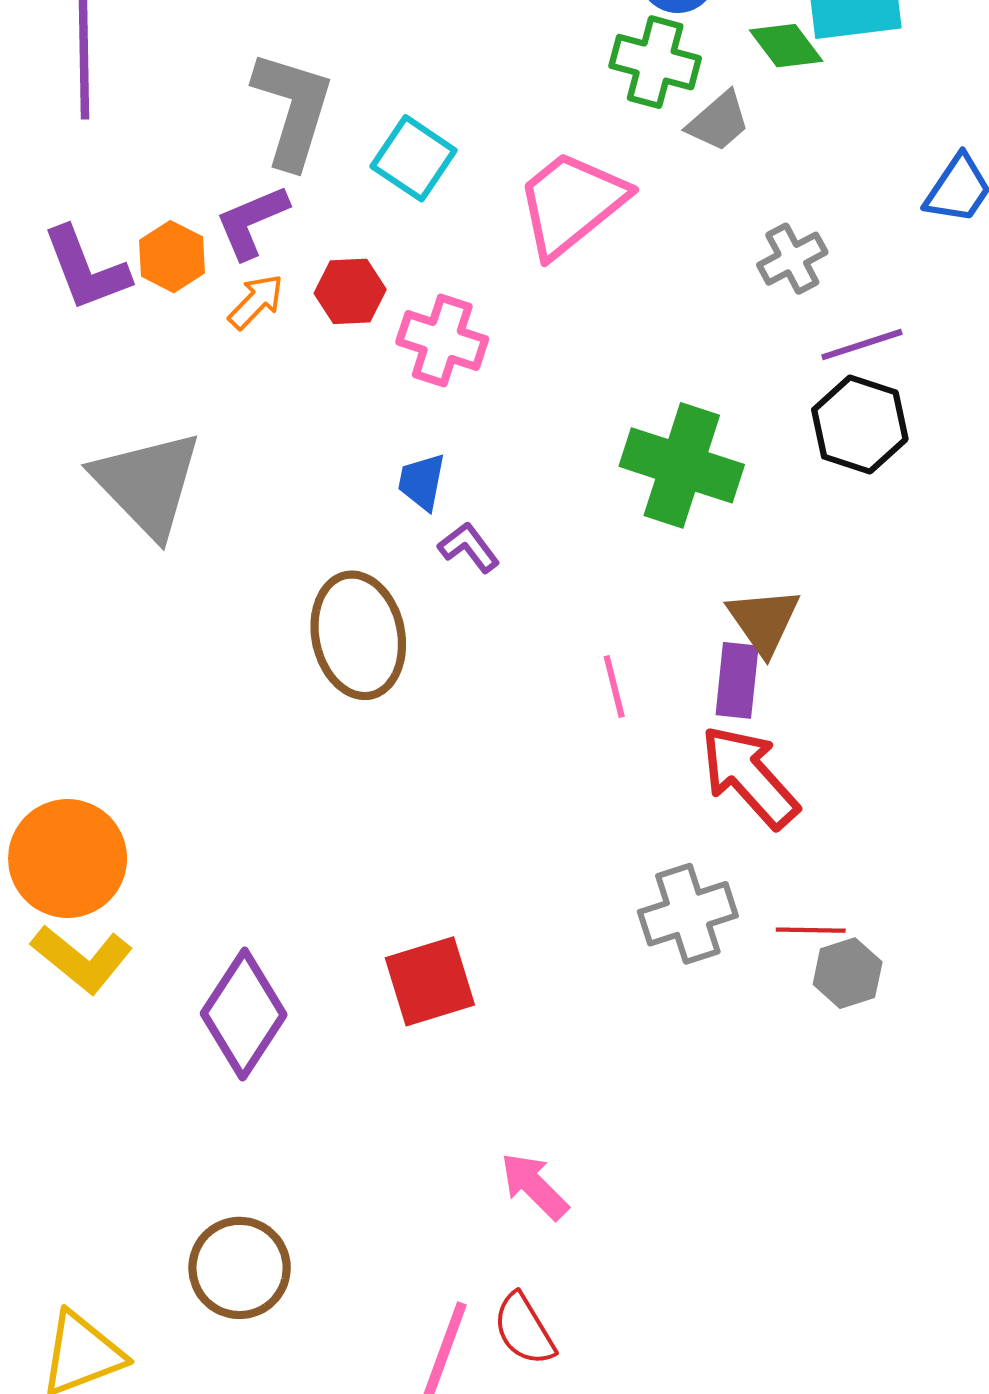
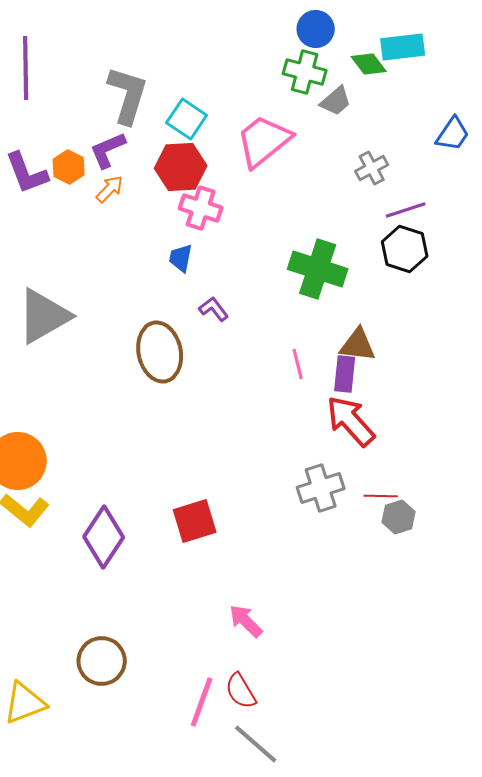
red hexagon: (350, 291) -> (181, 167), moved, size x1.5
blue trapezoid: (422, 482) -> (181, 258), moved
gray triangle: (147, 484) -> (44, 316), moved, turned 44
brown triangle: (764, 621) -> (358, 345), turned -48
pink line: (614, 686) -> (298, 364), moved

